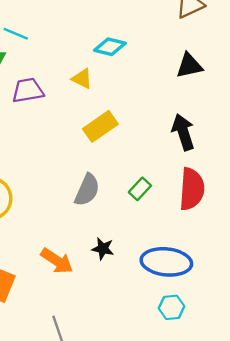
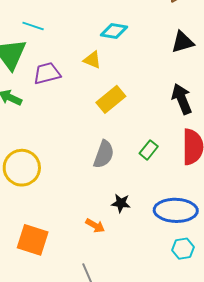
orange arrow: (57, 261) -> (95, 226), moved, size x0.7

